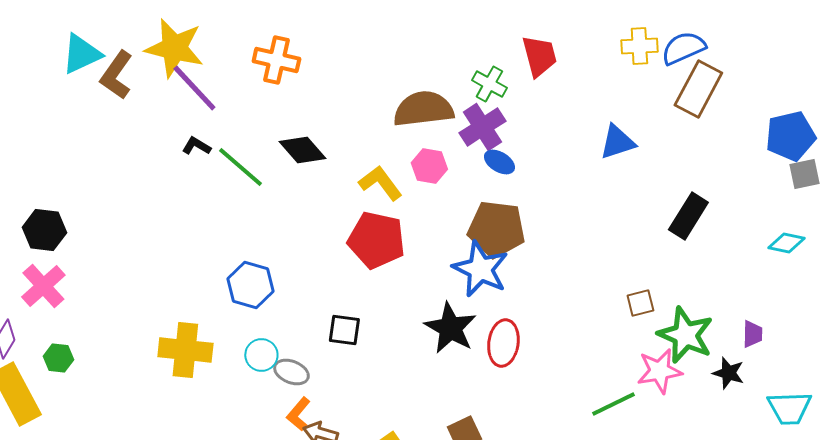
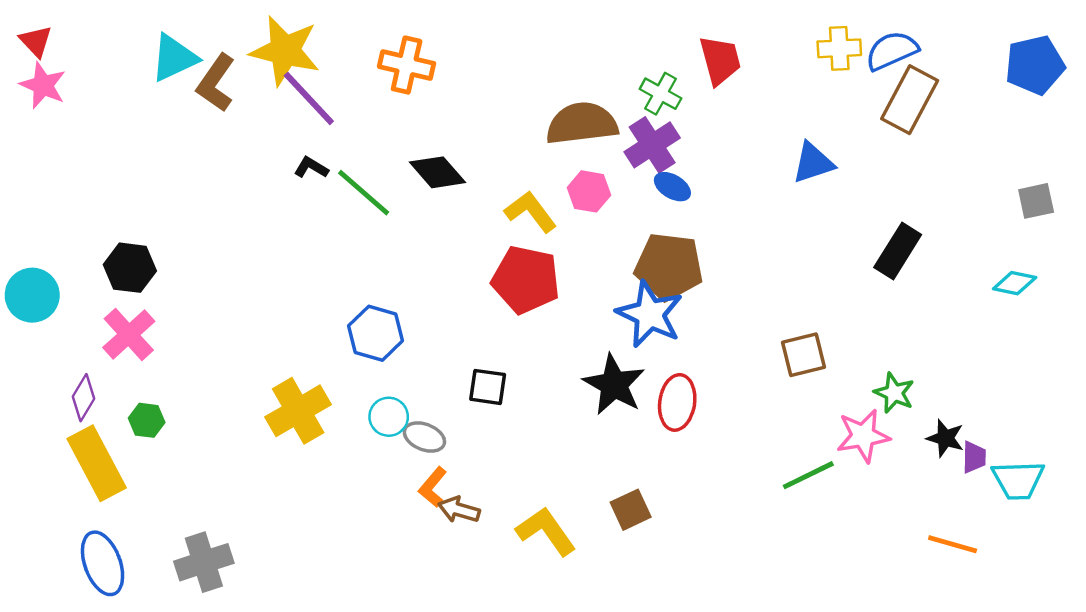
blue pentagon: (790, 136) -> (1035, 65), moved
brown square: (640, 303) -> (804, 355), moved, size x1.4
purple trapezoid: (752, 334) -> (974, 457), moved
green star: (685, 335) -> (894, 393), size x0.6
yellow cross: (185, 350) -> (298, 411), turned -36

